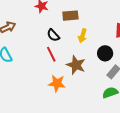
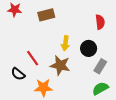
black semicircle: (53, 35) -> (18, 74), moved
yellow arrow: (83, 36) -> (65, 43), moved

